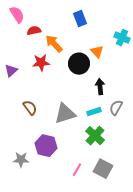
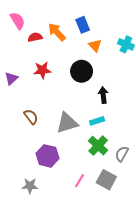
orange arrow: (54, 44) -> (57, 32), moved
orange triangle: (97, 52) -> (95, 45), moved
gray semicircle: (116, 108) -> (122, 154), moved
gray star: (21, 160) -> (30, 186), moved

